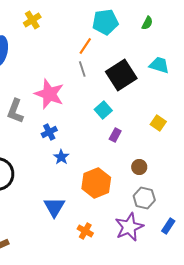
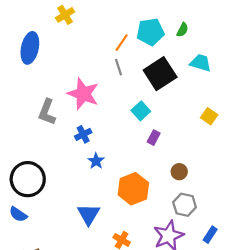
cyan pentagon: (105, 22) -> (150, 32), moved
green semicircle: (147, 23) -> (182, 30), moved
yellow square: (158, 123) -> (209, 116), moved

